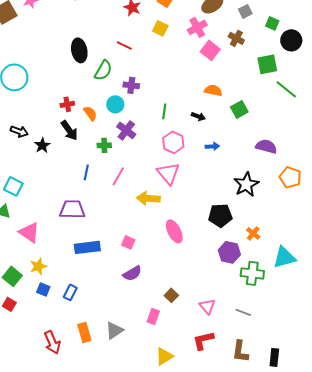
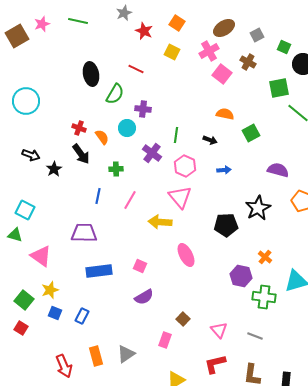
red cross: (67, 104) -> (79, 128), turned 32
purple cross: (126, 130) -> (152, 153), moved
black pentagon: (220, 215) -> (226, 225), moved

